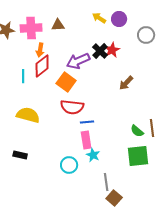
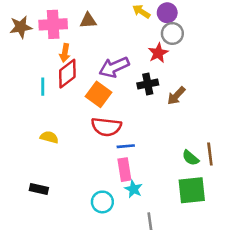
gray circle: (146, 35) -> (172, 33), moved
black cross: (100, 51) -> (148, 84), moved, turned 35
yellow semicircle: (28, 115) -> (49, 137), size x0.6

